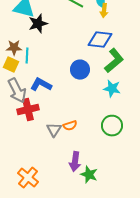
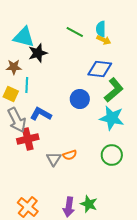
yellow arrow: (104, 11) -> (104, 40), turned -72
brown star: (14, 48) -> (14, 67), moved
cyan star: (112, 89) -> (112, 118), size x1.4
purple arrow: (75, 162) -> (69, 207), moved

